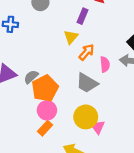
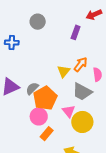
yellow triangle: (71, 37) -> (64, 71), moved
pink circle: (47, 110) -> (39, 116), moved
pink triangle: (98, 127) -> (69, 111), moved

